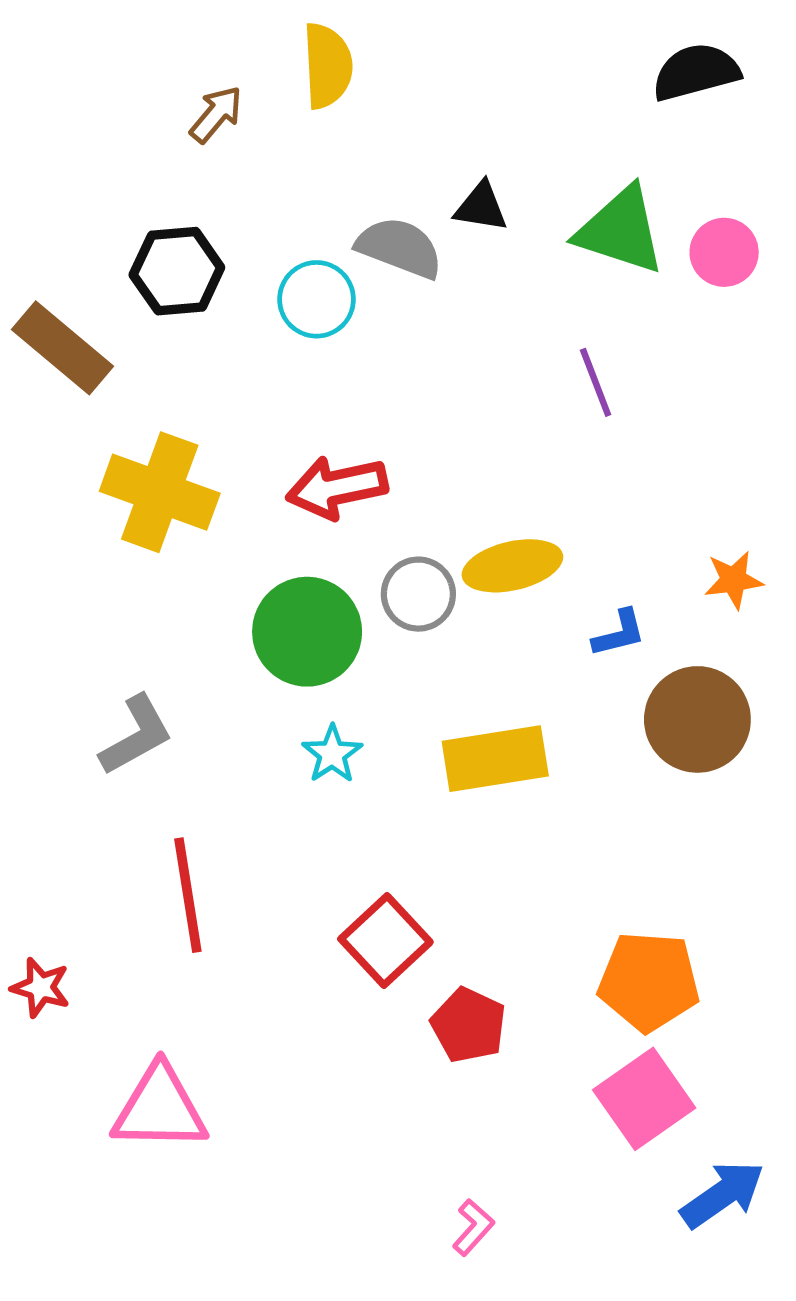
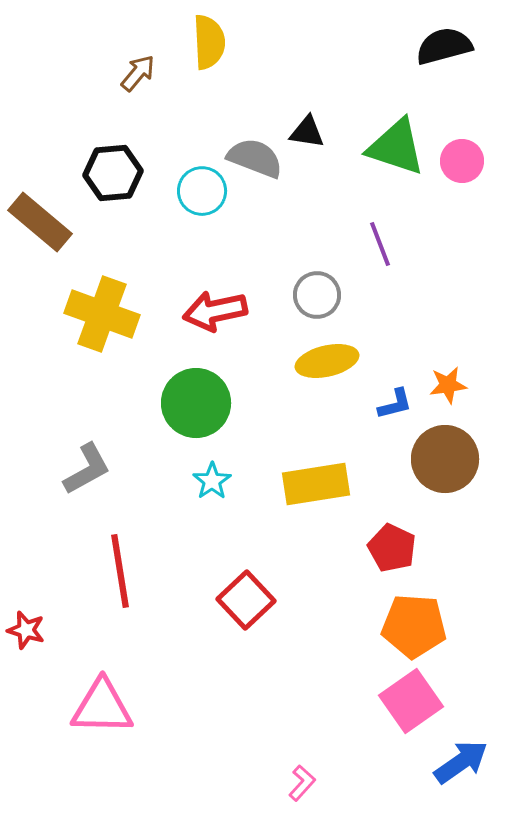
orange star: (733, 580) -> (448, 385), moved
gray circle: (418, 594) -> (317, 295), moved
red pentagon: (469, 1025) -> (392, 548), moved

